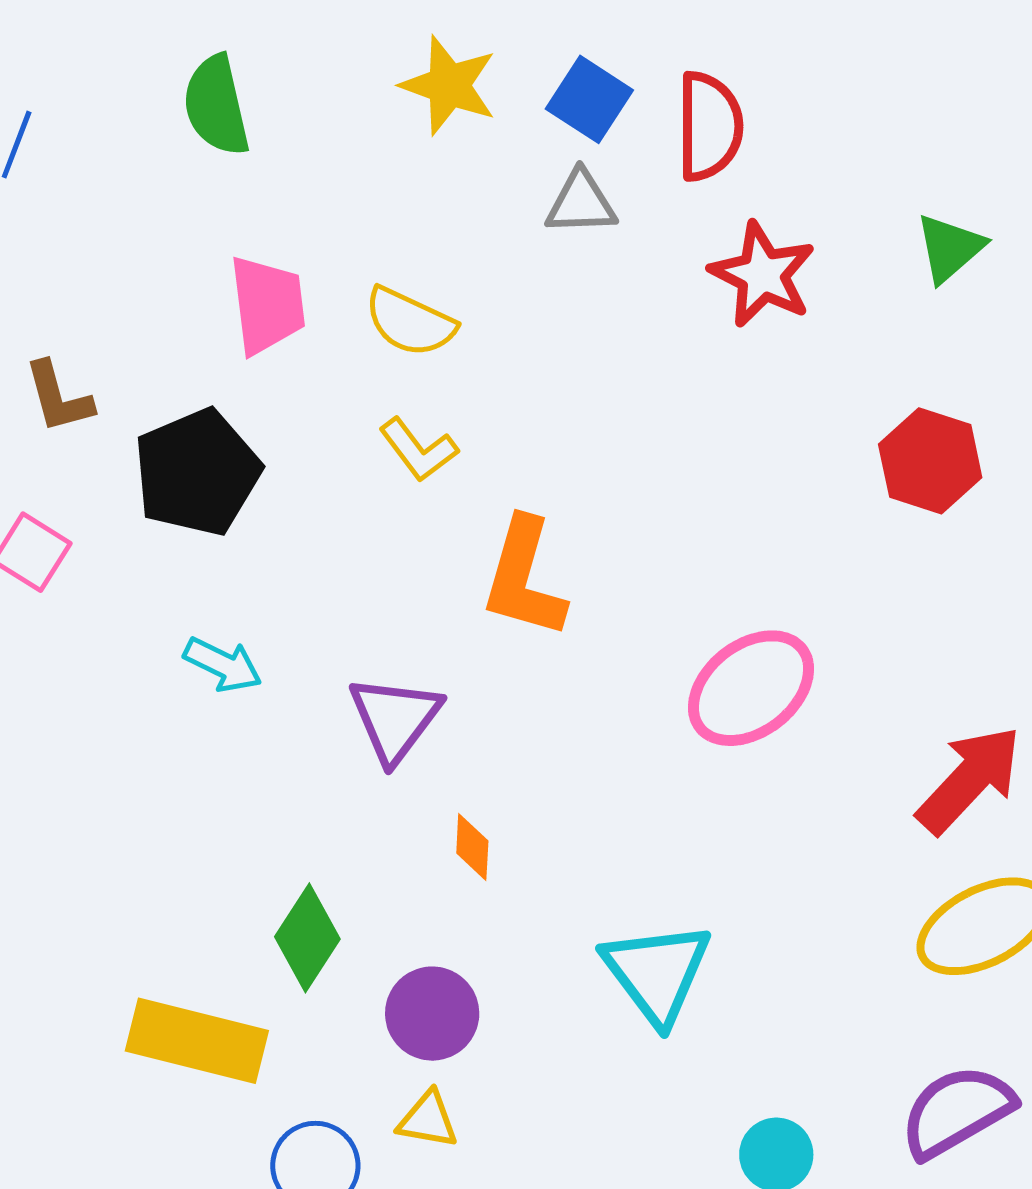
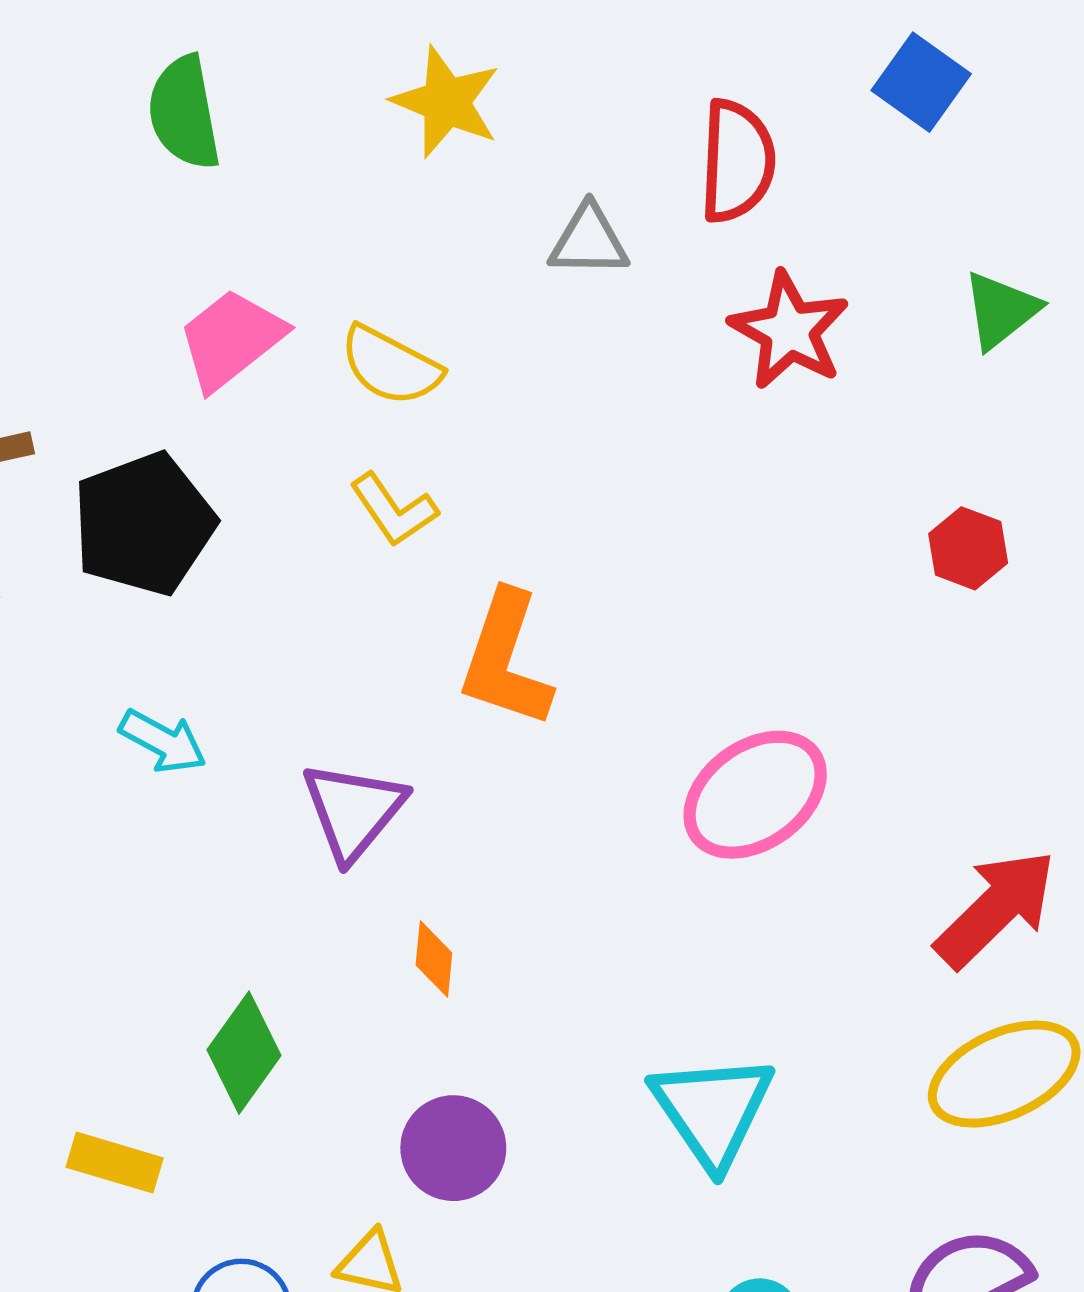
blue square: (589, 99) -> (921, 82), moved
pink trapezoid: (267, 305) -> (231, 339), turned -124
red hexagon: (930, 461) -> (968, 548), size x0.7
cyan triangle: (657, 973) -> (712, 1110), moved
purple circle: (432, 1014) -> (453, 1148), moved
yellow rectangle: (197, 1041) -> (115, 1163), size x0.6

